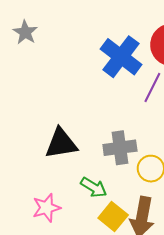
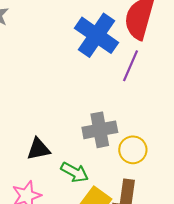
black triangle: (61, 143) -> (38, 149), moved, size x0.7

